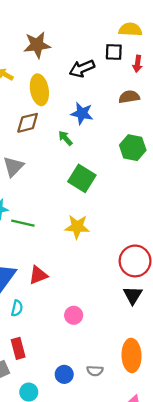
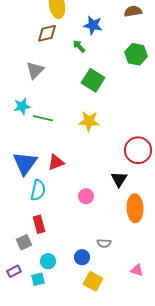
black triangle: (133, 295) -> (119, 179), moved
cyan semicircle: (17, 308) -> (38, 190), size x1.5
orange ellipse: (132, 355) -> (135, 208), moved
blue circle: (64, 374) -> (82, 257), moved

